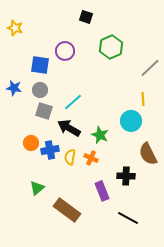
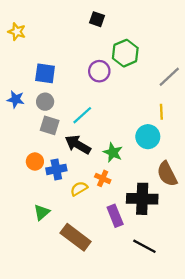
purple circle: (65, 51) -> (99, 71), moved
yellow semicircle: (70, 157) -> (79, 189), moved, turned 49
black cross: (126, 176) -> (142, 199), size x1.5

